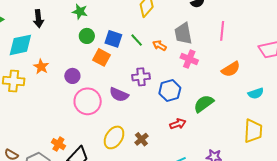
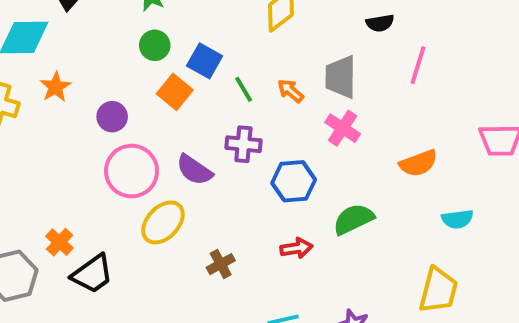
pink line: (222, 31) -> (418, 65), moved
green line: (137, 40) -> (244, 89), moved
yellow ellipse: (114, 137) -> (163, 222), moved

